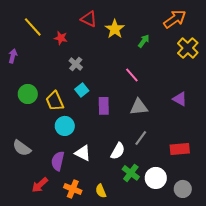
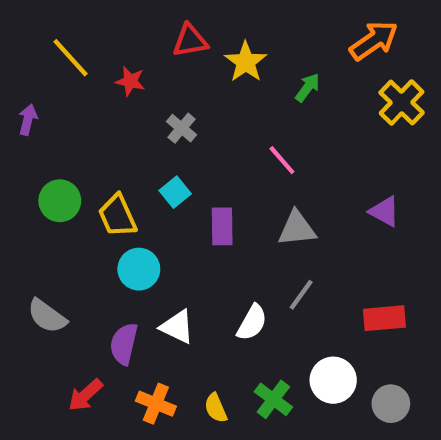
red triangle: (89, 19) -> (190, 41), turned -36
gray cross: (76, 64) -> (182, 128), moved
green cross: (131, 173) -> (273, 399), moved

